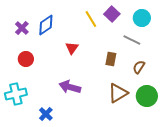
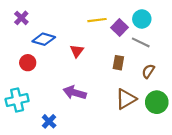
purple square: (112, 14) -> (119, 28), moved
cyan circle: (142, 18) -> (142, 19), moved
yellow line: (91, 19) -> (97, 20), turned -66
blue diamond: (46, 25) -> (44, 39), moved, turned 50
purple cross: (22, 28) -> (21, 18), moved

